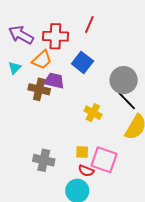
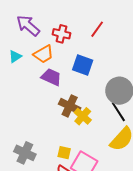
red cross: (55, 36) -> (61, 34), size x0.7
blue square: (82, 62) -> (83, 65), turned -30
brown cross: (39, 89) -> (70, 106), moved

